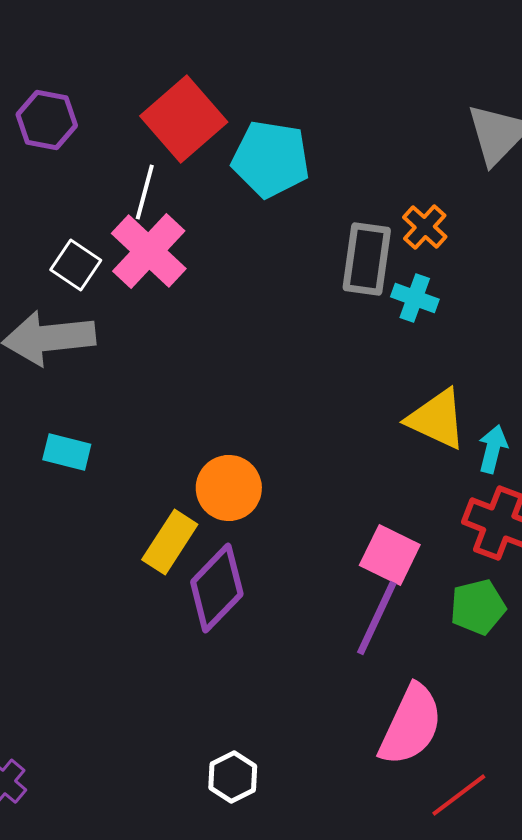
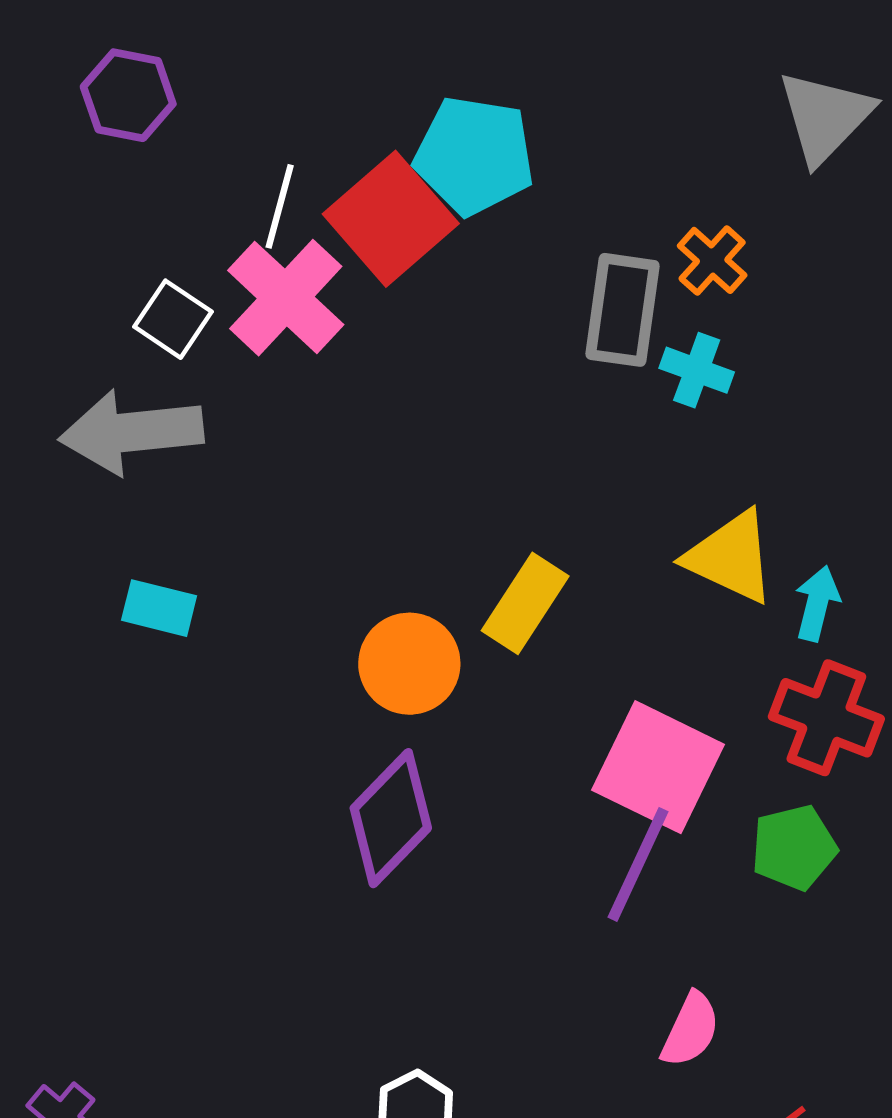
red square: (184, 119) -> (391, 219), moved
yellow rectangle: (170, 542) -> (525, 603), moved
pink square: (390, 555) -> (658, 767), size x1.4
pink semicircle: (411, 725) -> (690, 1030), size x0.6

